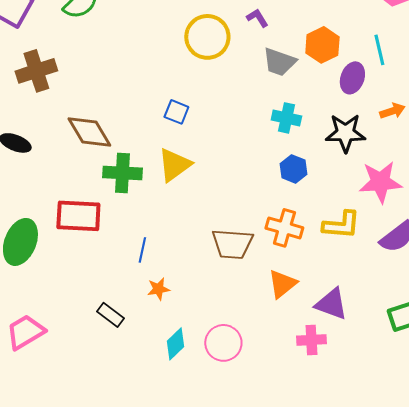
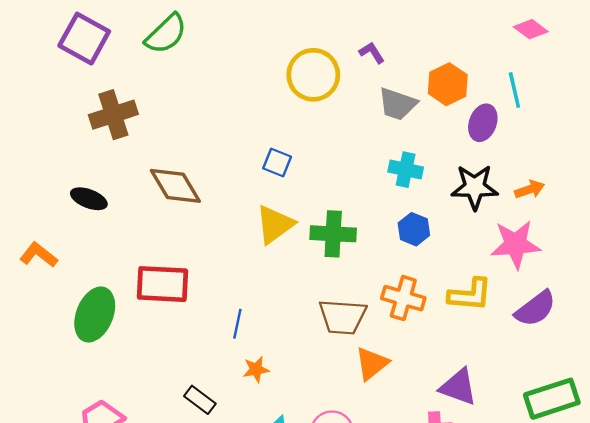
orange arrow: (392, 111) -> (530, 189), moved
green cross: (122, 173) -> (333, 234), moved
orange triangle: (282, 284) -> (372, 364), moved

